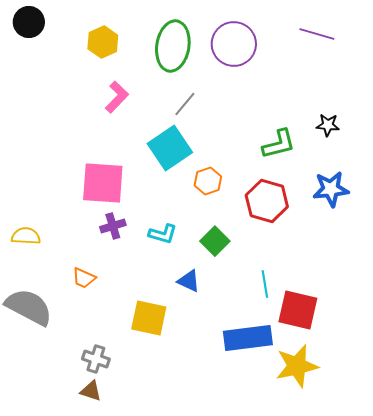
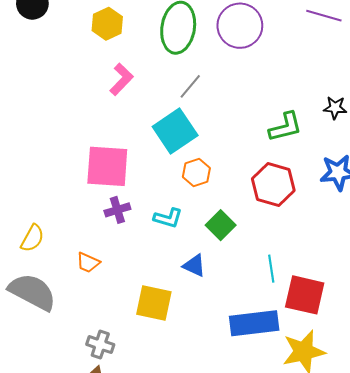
orange hexagon: (208, 181) -> (196, 172), moved
yellow semicircle: (26, 236) -> (32, 238), moved, turned 116

